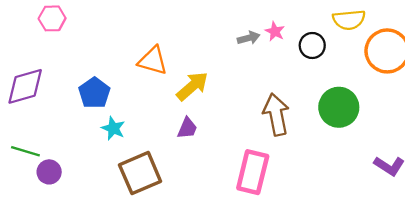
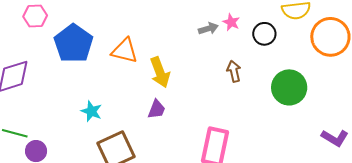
yellow arrow: (192, 86) -> (160, 72), turned 112
blue pentagon: (94, 93) -> (74, 43), moved, size x1.4
brown arrow: (276, 114) -> (234, 71), moved, size x0.6

